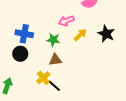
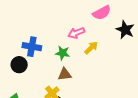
black star: (106, 34) -> (125, 30), moved
black circle: (20, 54) -> (19, 65), moved

